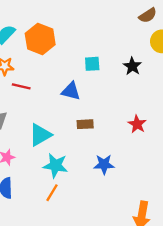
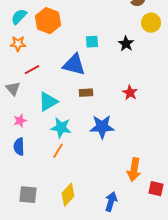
red line: (21, 86) -> (32, 70), moved, turned -42
blue triangle: (71, 91) -> (74, 65), size x1.4
blue star: (104, 164) -> (102, 127), size x1.4

